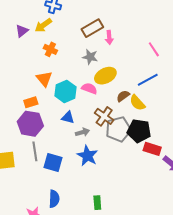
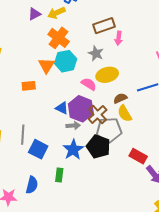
orange cross: (50, 49) -> (59, 38), size x1.5
cyan hexagon: (66, 91) -> (66, 61), moved
yellow semicircle: (137, 103) -> (125, 113), moved
purple hexagon: (30, 124) -> (81, 109), moved
black pentagon: (139, 131) -> (98, 147), moved
green rectangle: (97, 203) -> (59, 175), moved

